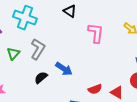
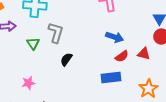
blue arrow: (64, 69) -> (115, 37), moved

